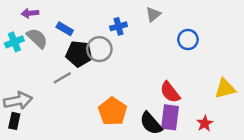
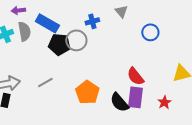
gray triangle: (153, 14) -> (121, 11), turned -32
blue rectangle: (65, 29) -> (47, 23), size x1.6
gray semicircle: (37, 38) -> (24, 31), turned 36
gray line: (62, 78) -> (45, 82), moved

